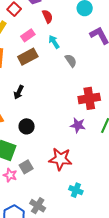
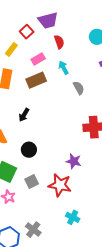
purple star: (78, 125) -> (74, 161), moved
gray square: (26, 167) -> (32, 182), moved

